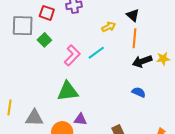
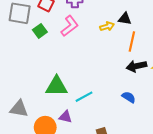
black triangle: (133, 15) -> (125, 19), moved, turned -40
cyan line: (96, 53) -> (84, 97), moved
pink L-shape: (72, 55) -> (70, 26), moved

